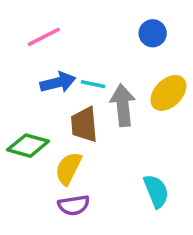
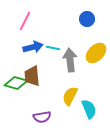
pink line: (44, 37) -> (25, 21), turned -36
brown trapezoid: (84, 125) -> (32, 76), moved
yellow semicircle: (68, 168) -> (70, 96), moved

